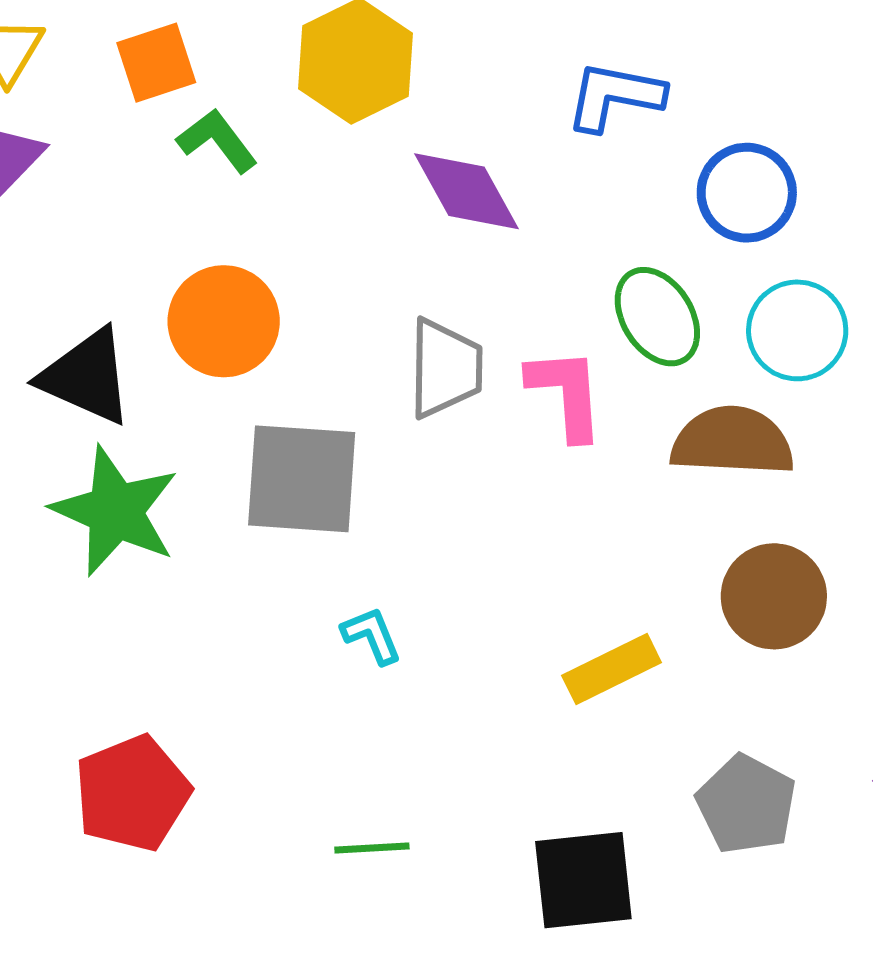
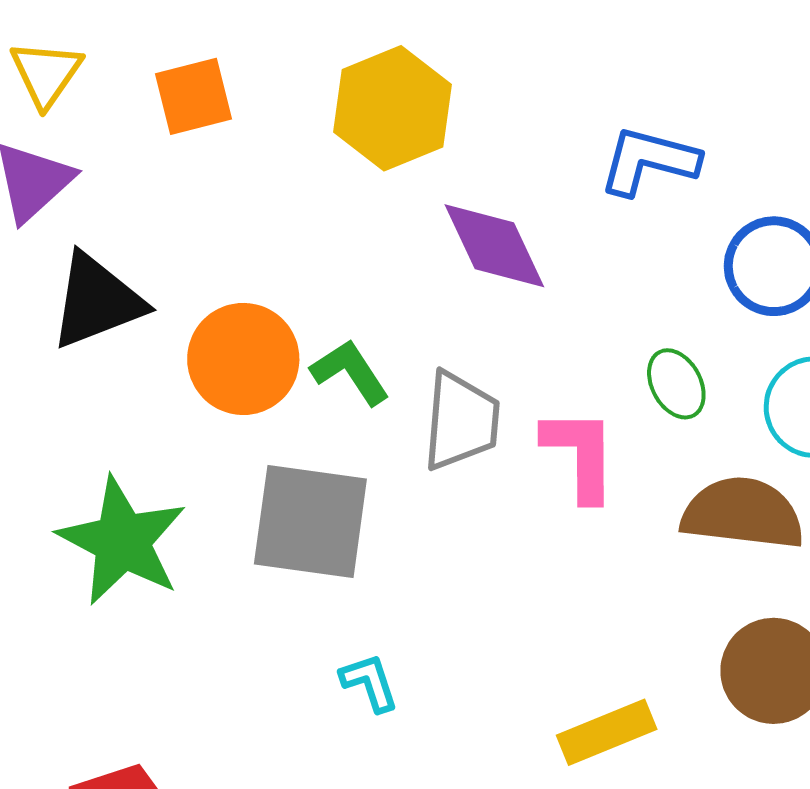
green L-shape: (217, 141) -> (350, 372), moved
green ellipse: (657, 317) -> (676, 384), size x0.7
black triangle: (86, 377) -> (97, 301), moved, turned -49

